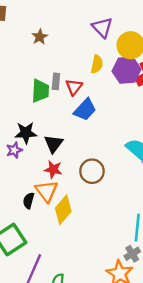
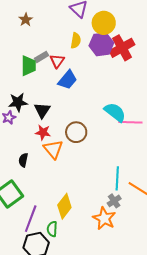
gray rectangle: (56, 81) -> (42, 57), turned 56
orange triangle: (47, 191) -> (53, 149), moved
yellow diamond: (63, 210) -> (64, 206), moved

